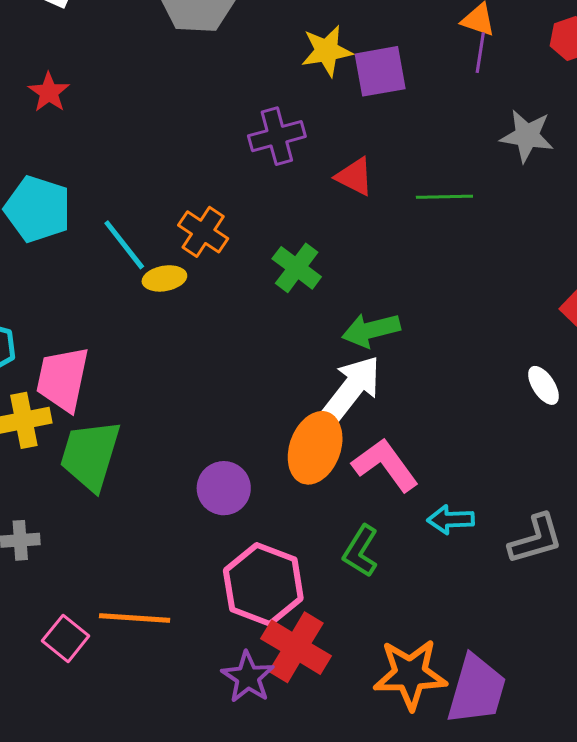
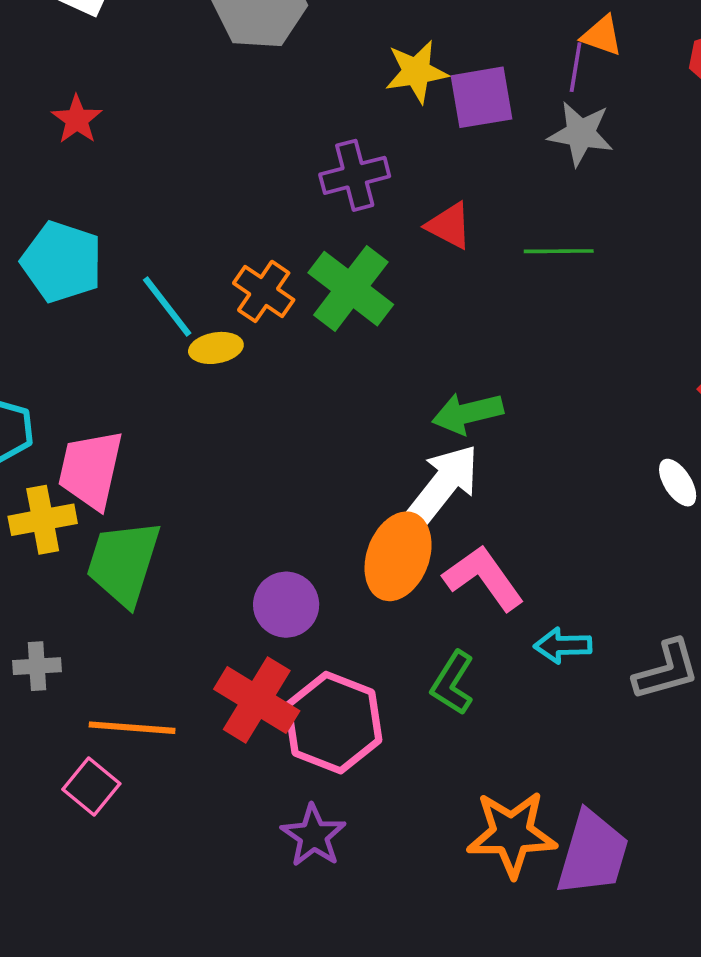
purple line: (480, 53) -> (576, 67), moved
gray star: (527, 136) -> (581, 134), moved
green cross: (297, 268) -> (351, 289), moved, size x1.4
orange line: (135, 618) -> (132, 728), moved
red cross: (296, 647) -> (257, 700), moved

